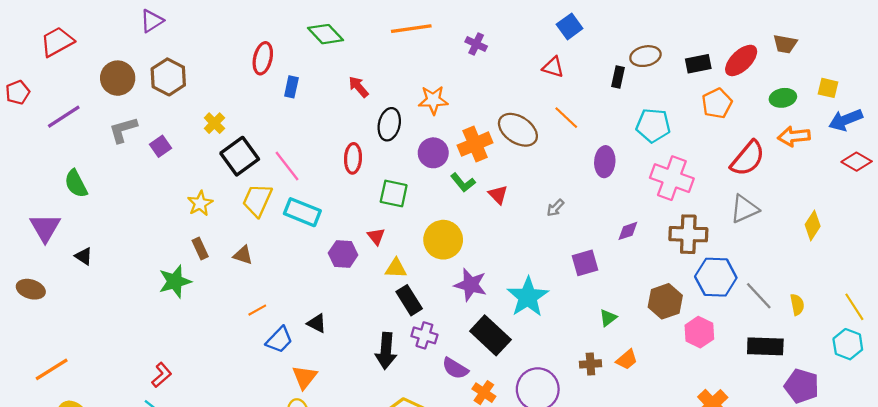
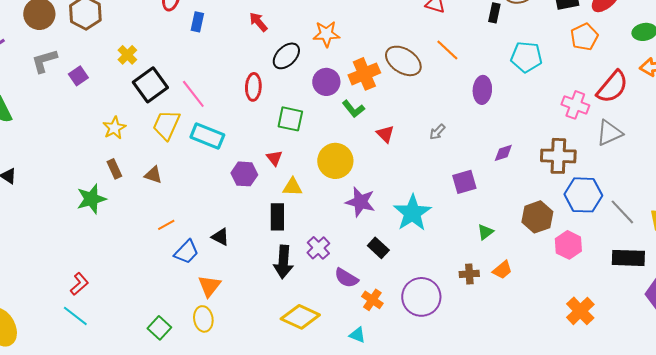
black ellipse: (389, 124) -> (286, 56), turned 32
pink cross: (672, 178) -> (575, 105), moved, size x0.7
red triangle: (498, 195) -> (385, 134), moved
black rectangle: (409, 300) -> (277, 217), moved, turned 32
purple cross: (424, 335) -> (318, 248), turned 30
black rectangle: (490, 335) -> (378, 248), size x0.6

